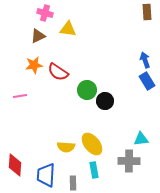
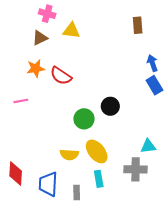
brown rectangle: (147, 12) -> (138, 25), moved
green circle: (87, 90) -> (84, 119), moved

